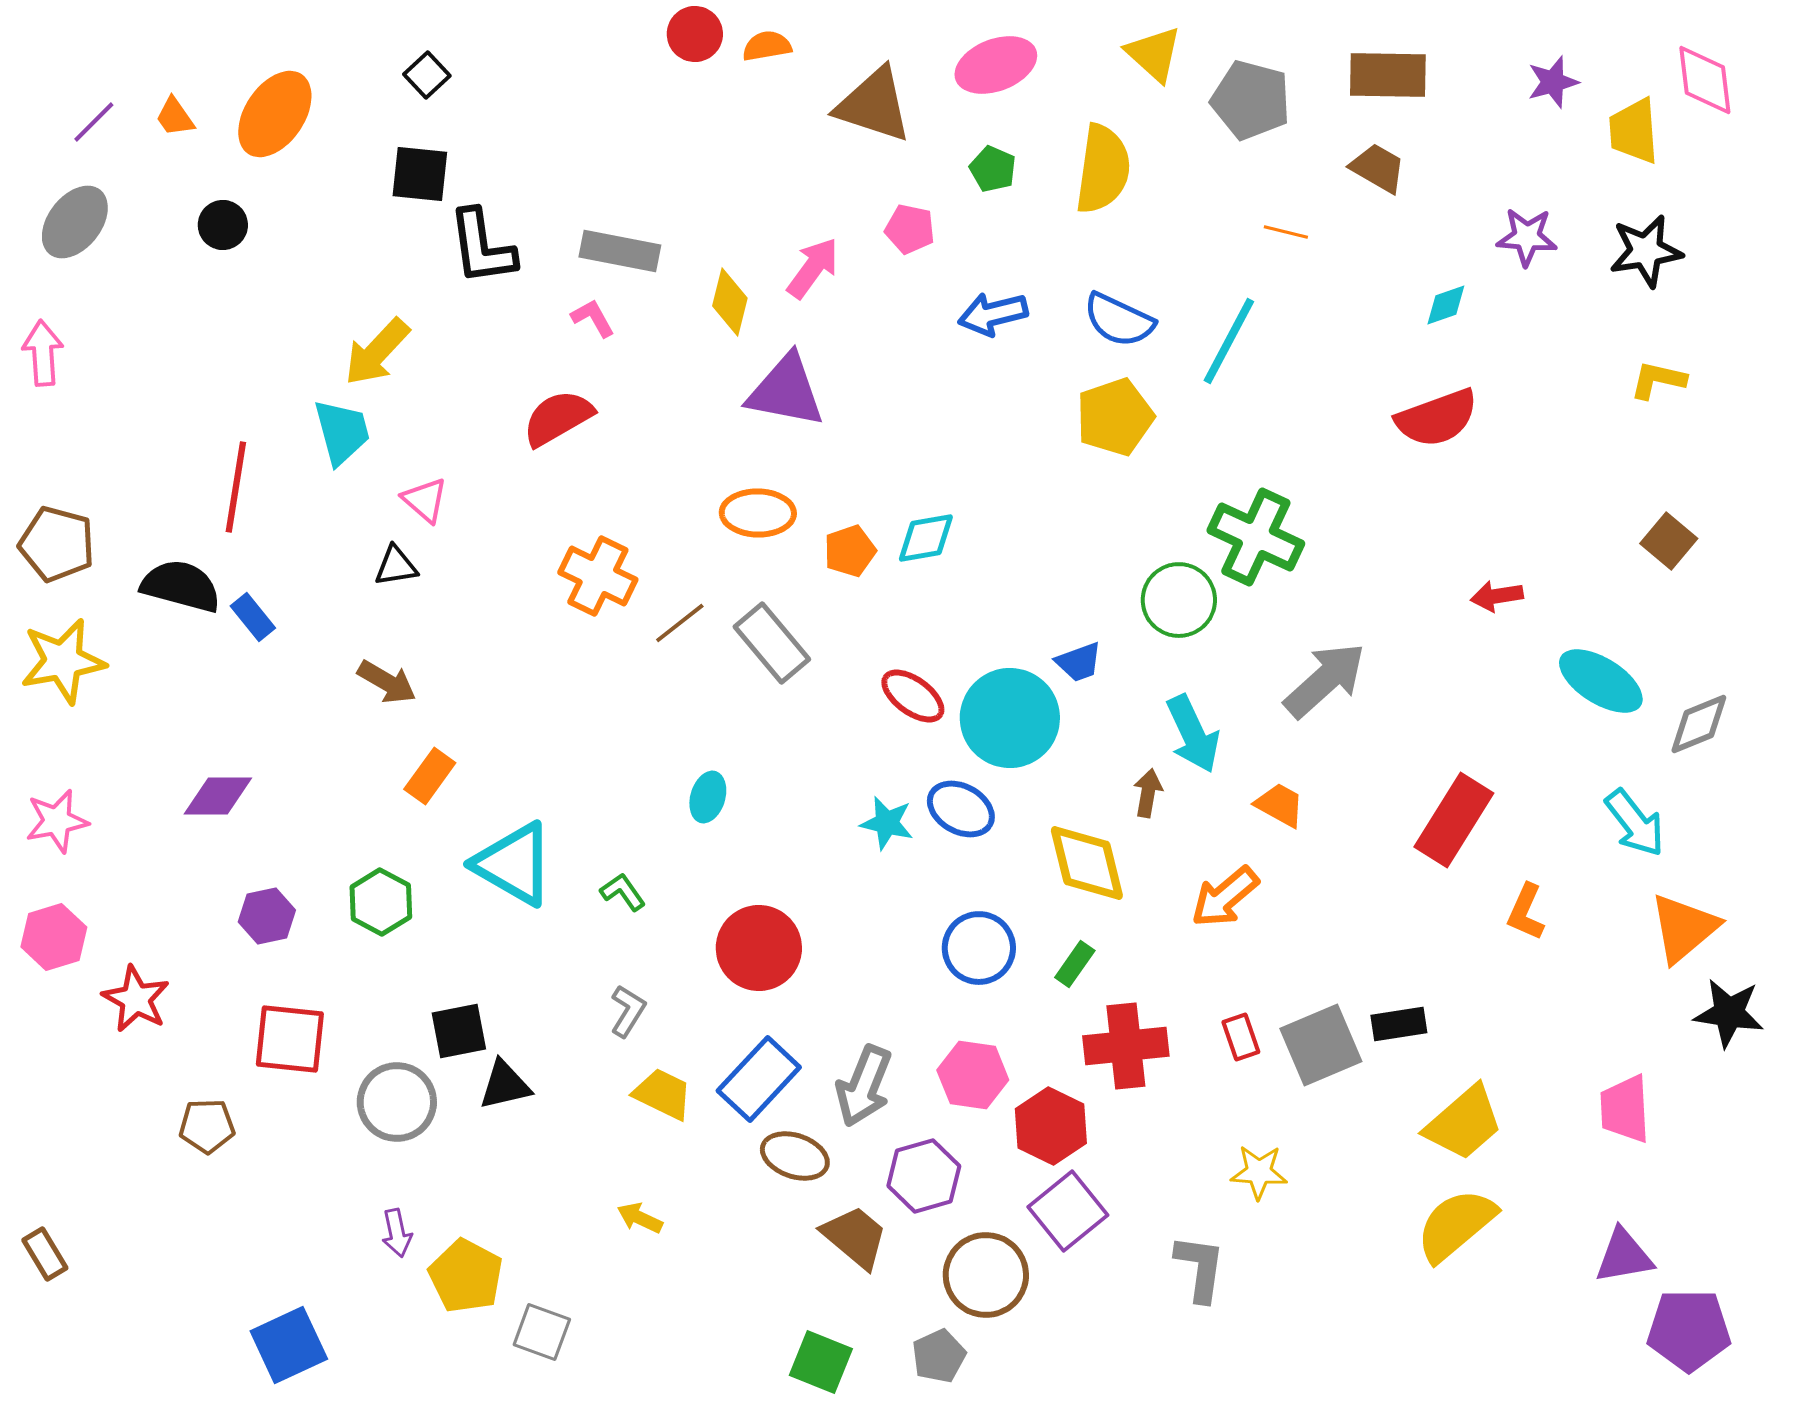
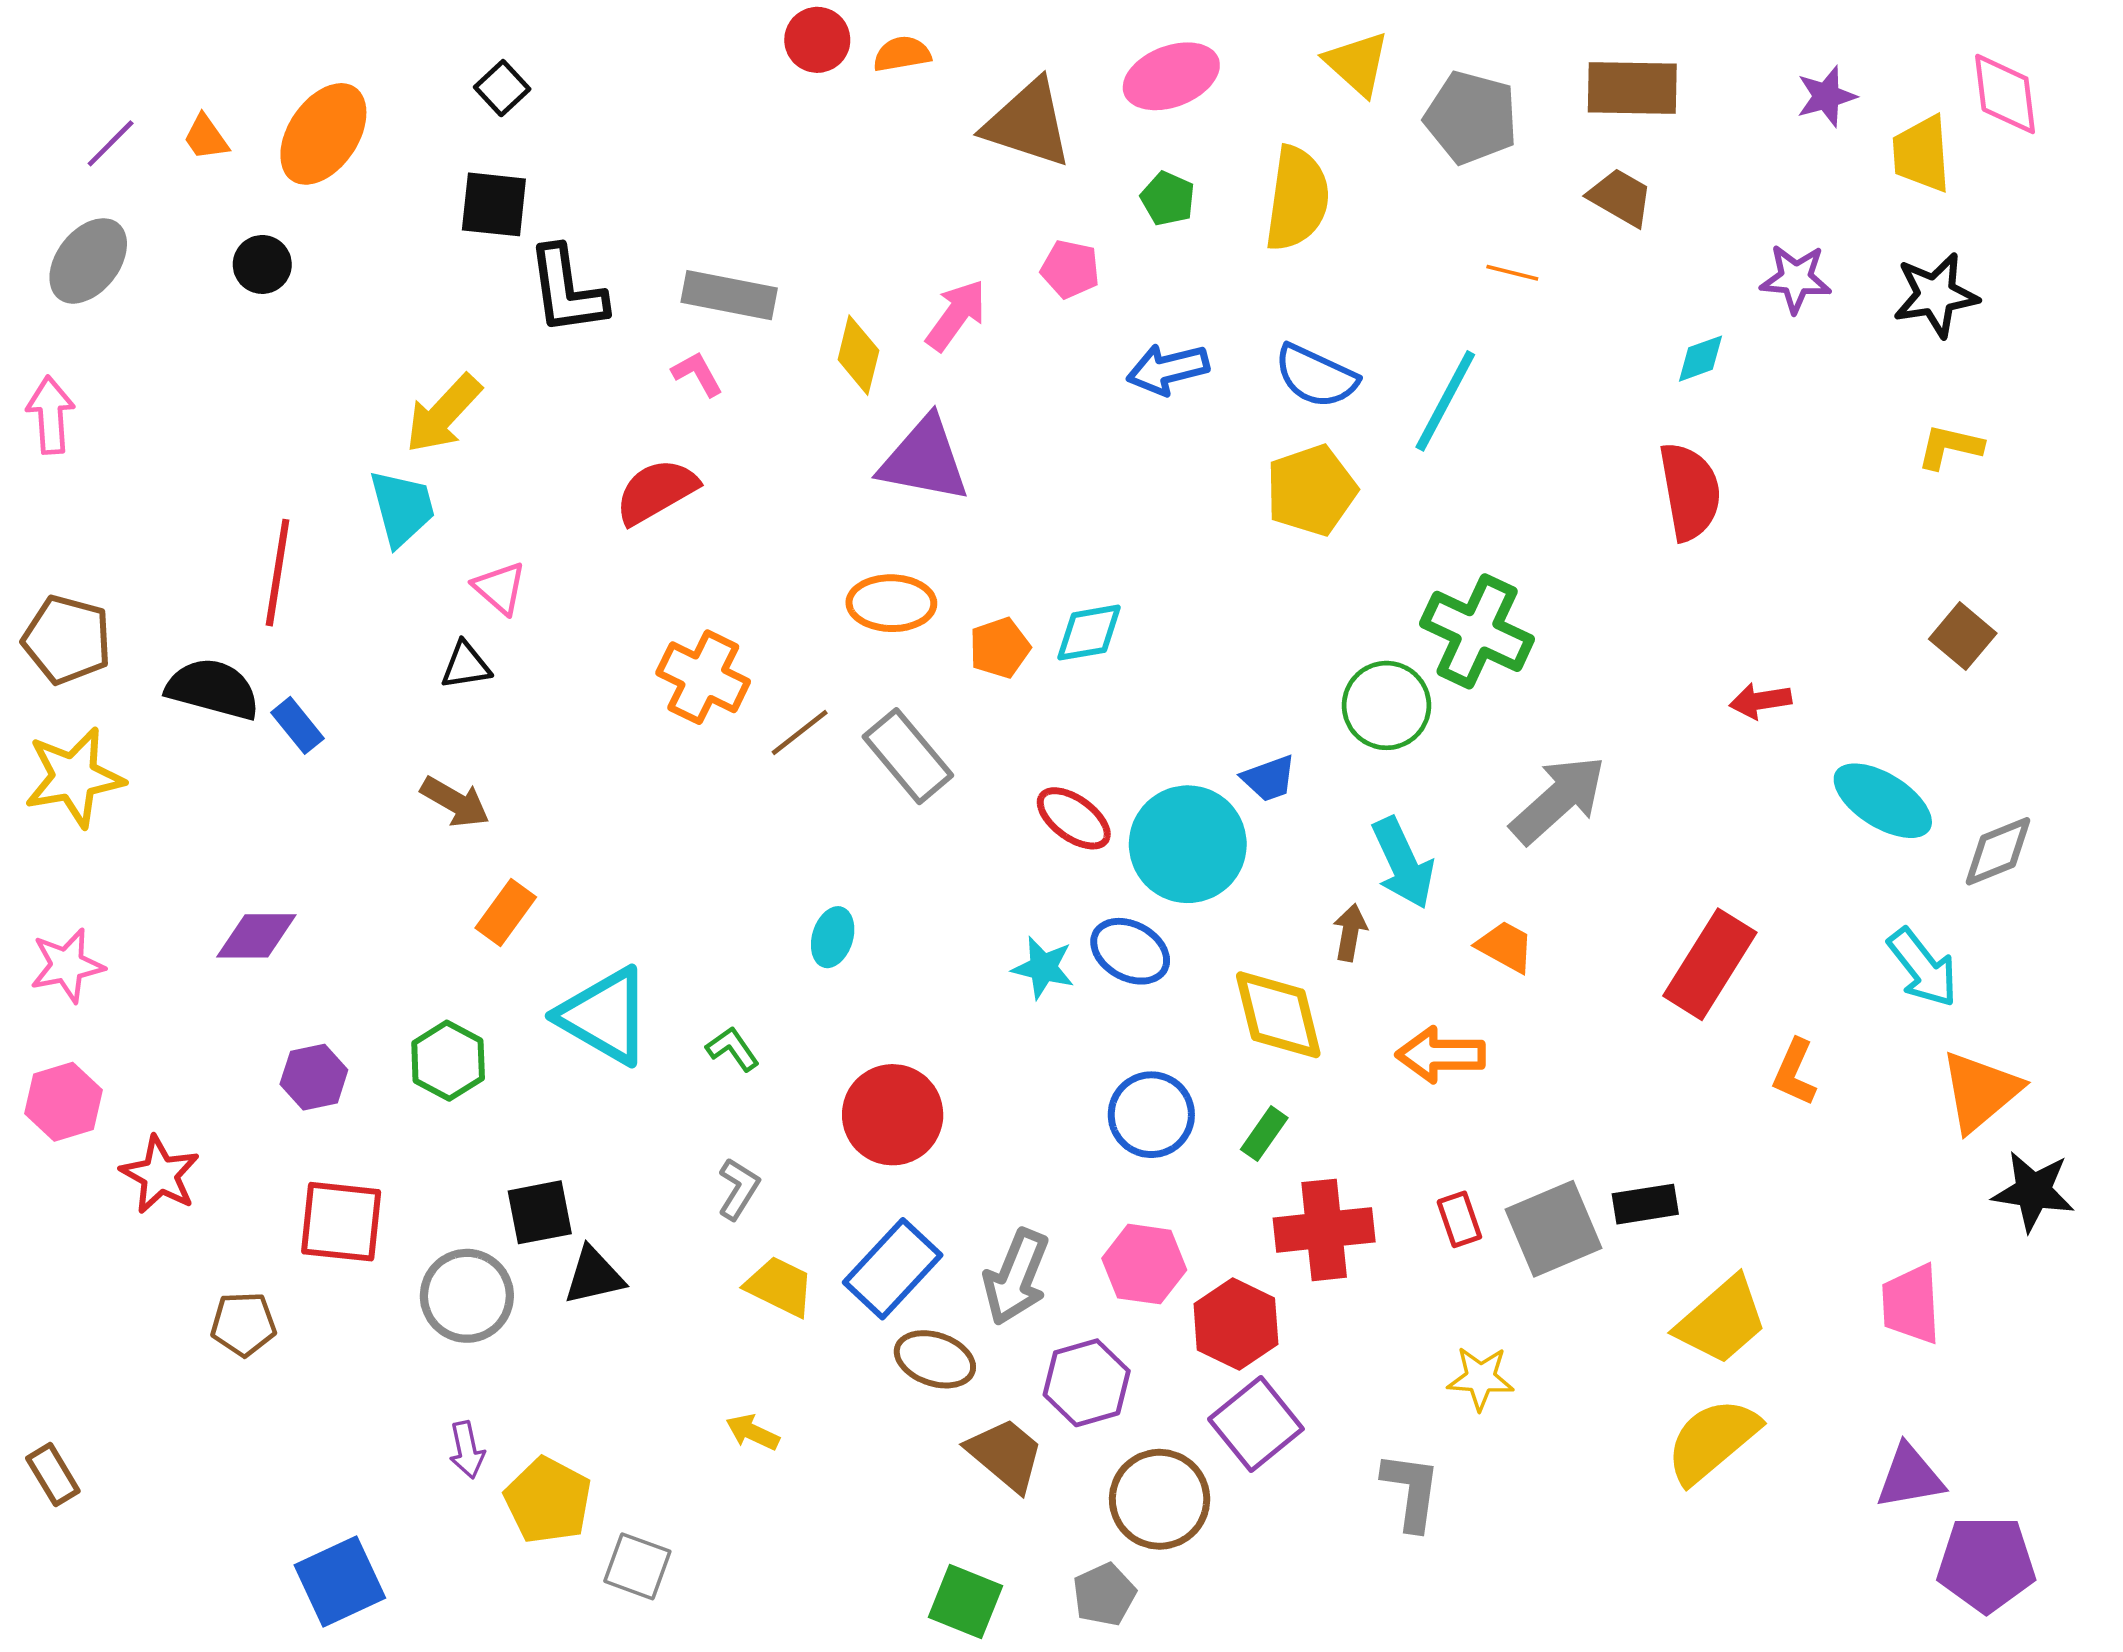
red semicircle: (1437, 418) -> (1690, 491), turned -80
orange arrow: (1225, 897) -> (1441, 1055), turned 40

